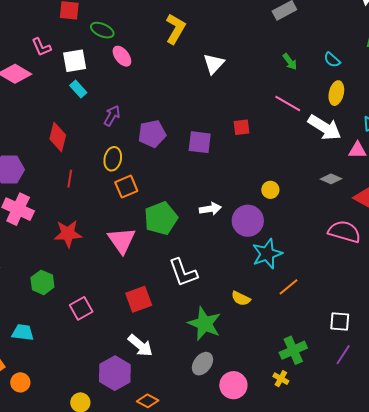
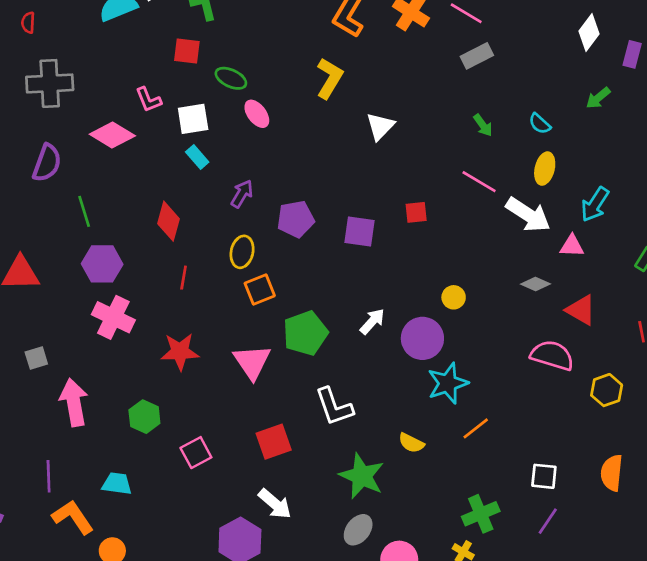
white arrow: (210, 209) -> (372, 321), turned -40

